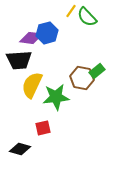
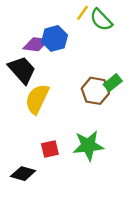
black trapezoid: (19, 60) -> (22, 70), turned -128
green star: (56, 97) -> (88, 146), moved

